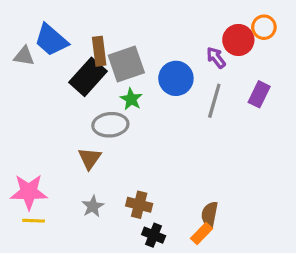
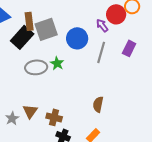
green star: (131, 99) -> (57, 63), moved
brown triangle: (90, 158) -> (30, 111), moved
gray star: (93, 206) -> (12, 118), moved
brown semicircle: (210, 214) -> (98, 104), moved

